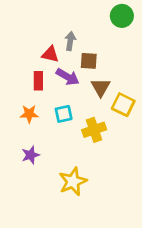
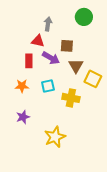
green circle: (122, 16) -> (84, 17), moved
gray arrow: (70, 41) -> (48, 24), moved
yellow cross: (94, 130) -> (71, 98), turned 30

